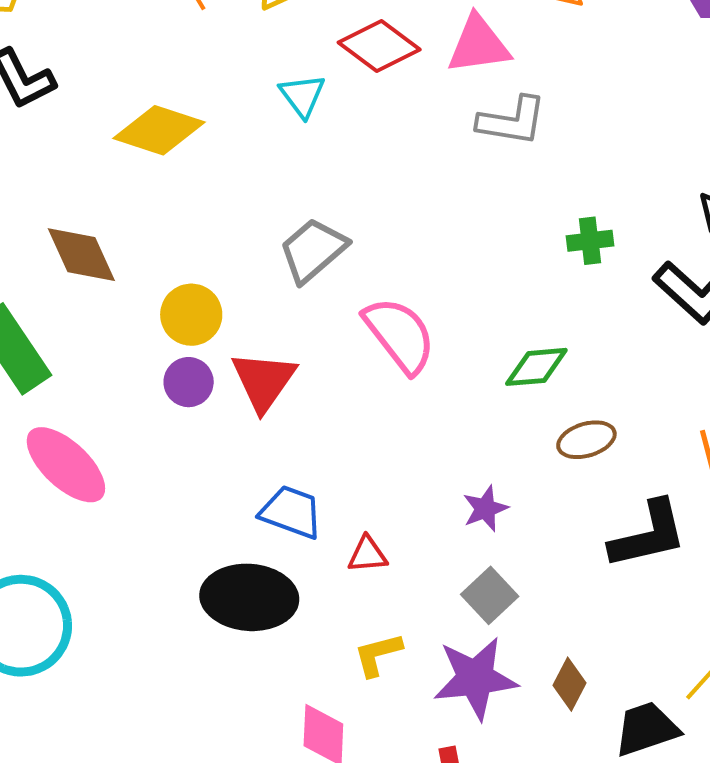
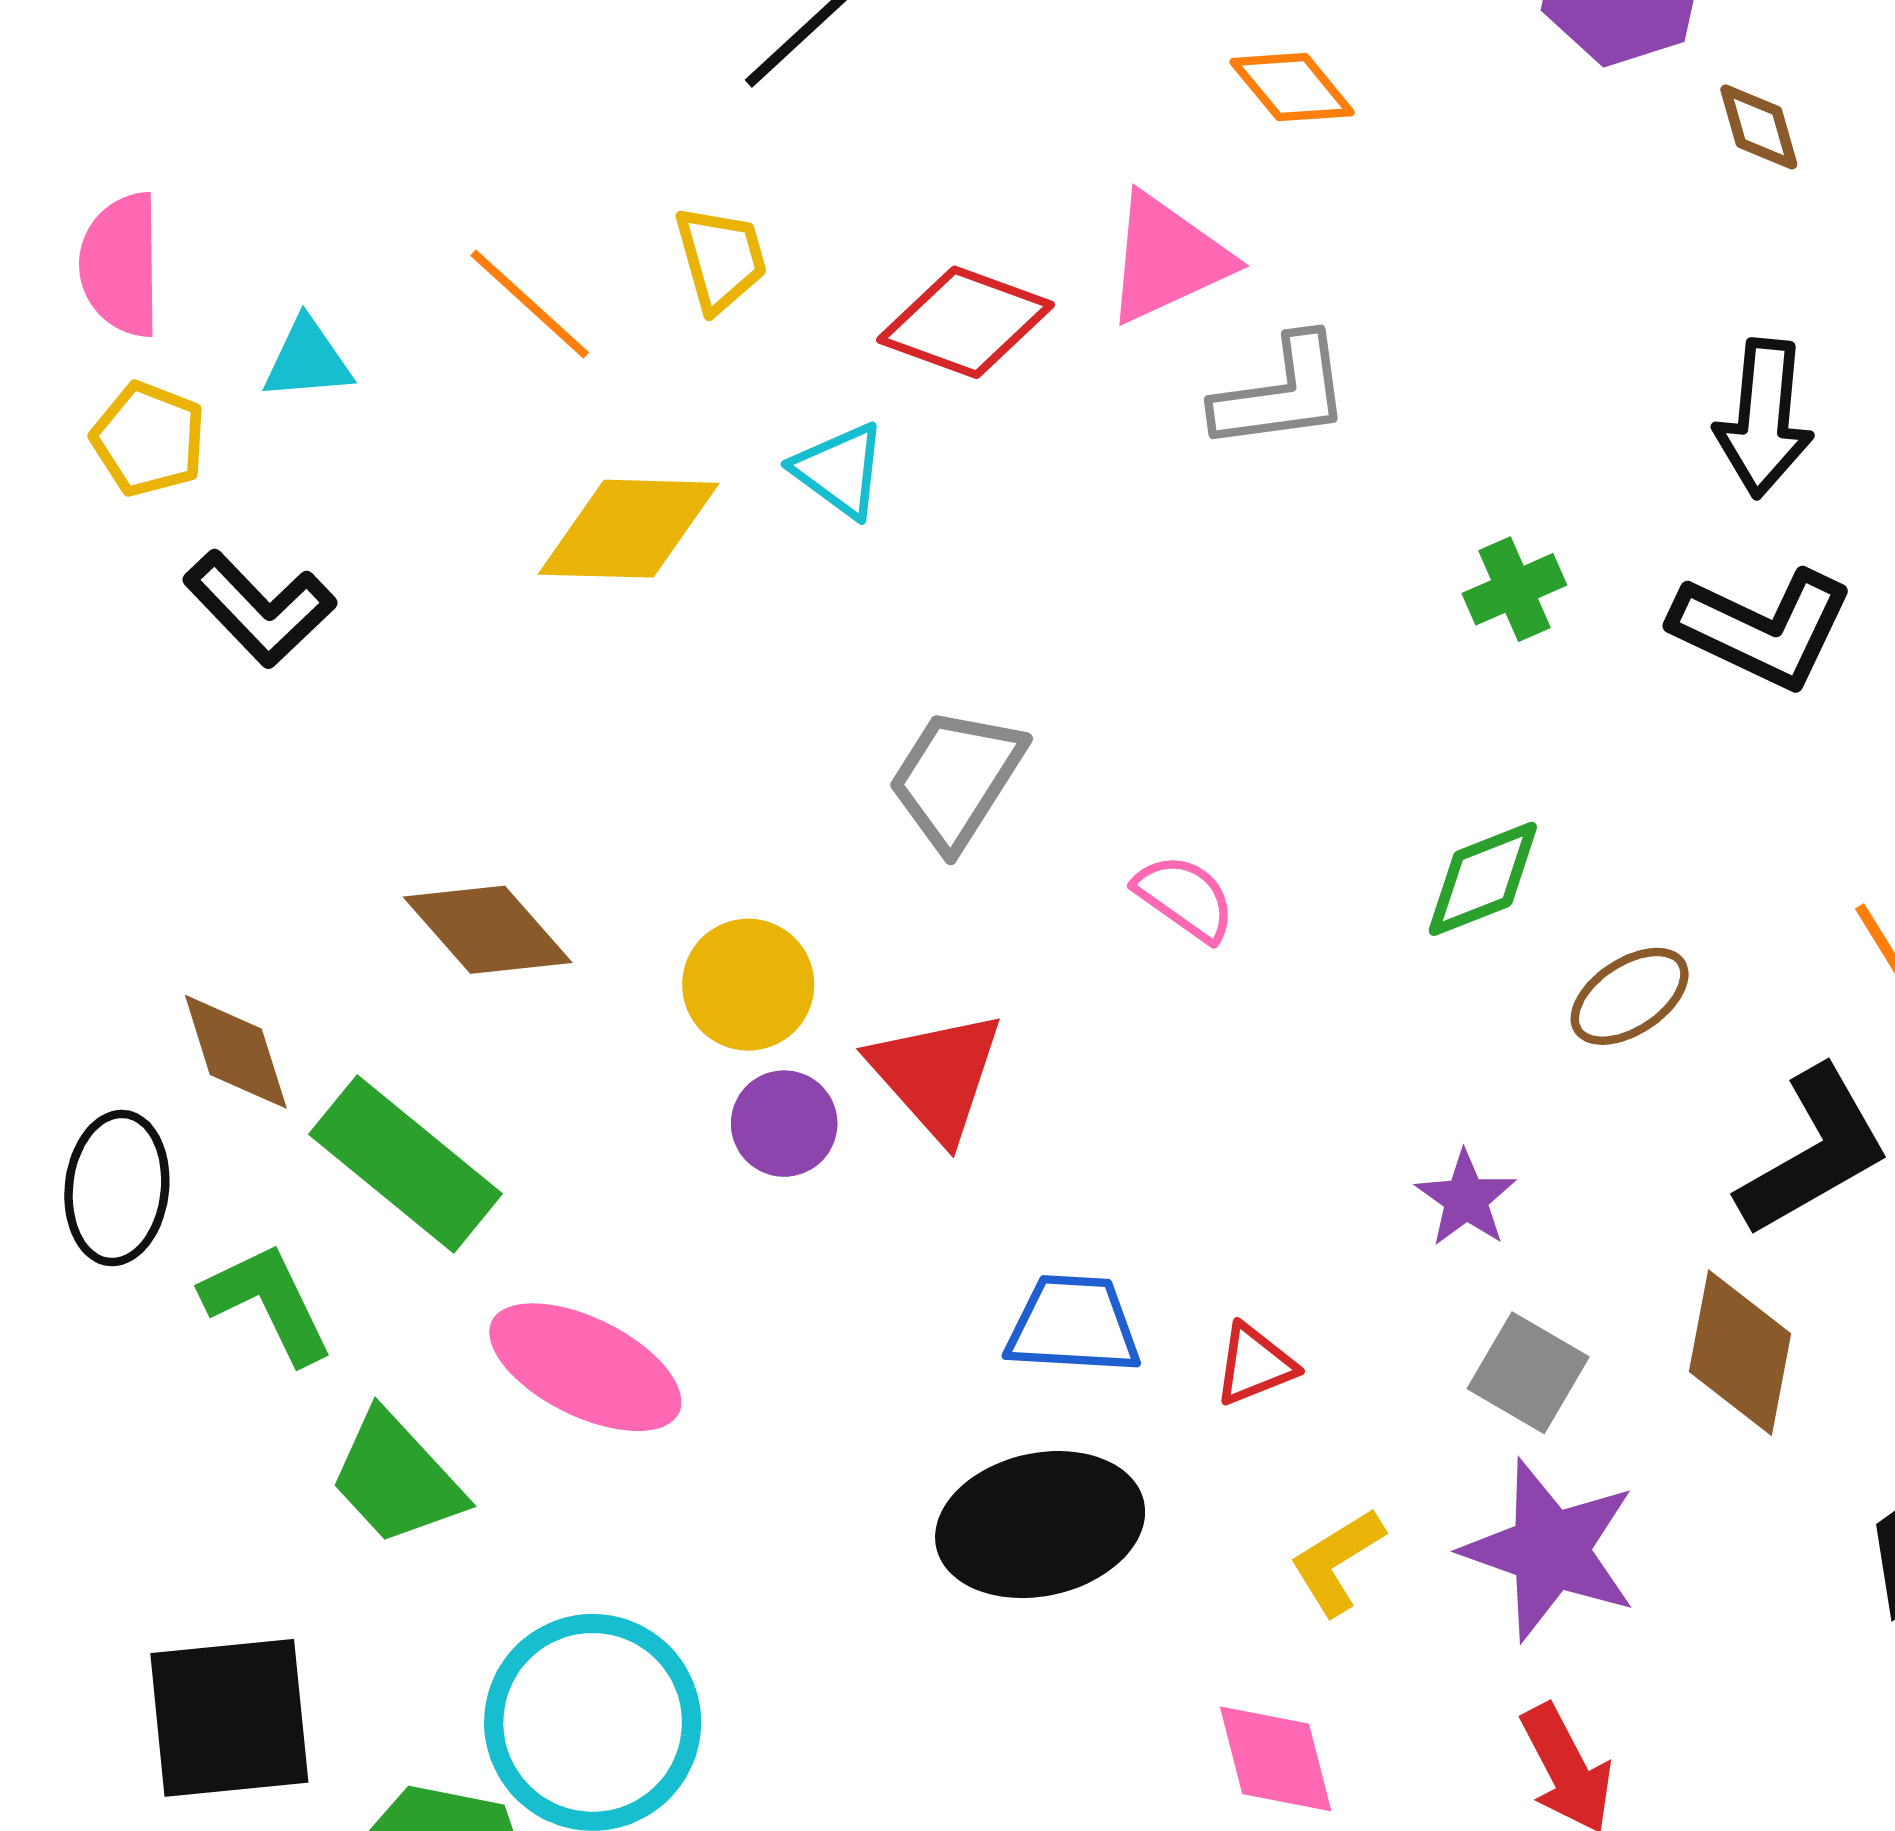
yellow diamond: (159, 130) -> (629, 529), moved
pink semicircle: (400, 335) -> (1185, 898), size x0.6
purple star: (475, 678) -> (1550, 1550), turned -30
brown diamond: (570, 684) -> (1740, 1353), moved, size x1.5

